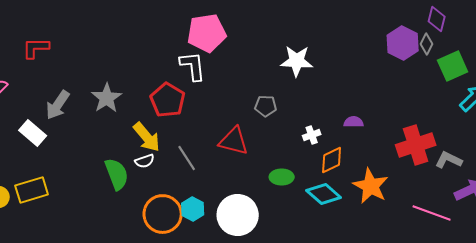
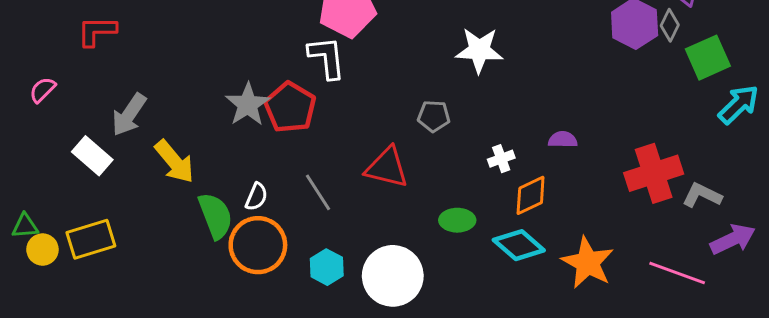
gray star: (107, 98) -> (248, 104), moved
yellow arrow: (147, 137) -> (174, 162), moved
white semicircle: (145, 161) -> (256, 197), turned -48
orange star: (371, 186) -> (588, 263), moved
orange circle: (163, 214) -> (258, 245), moved

